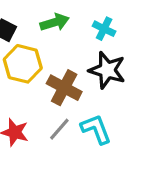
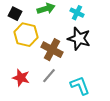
cyan L-shape: (96, 129) -> (80, 86), moved

